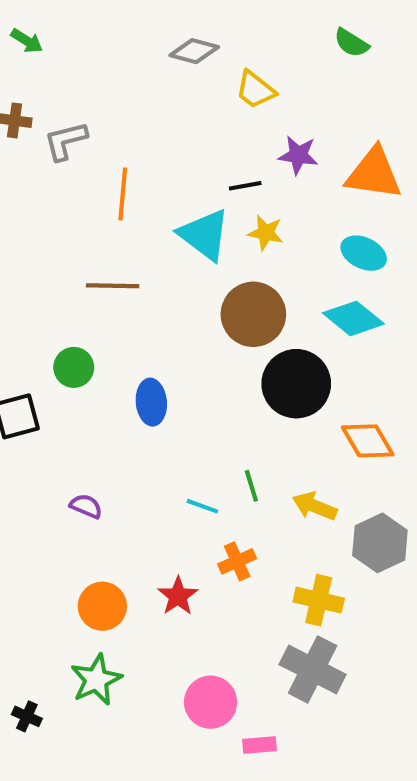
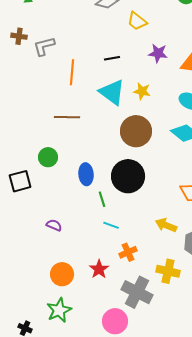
black line: (245, 186) -> (112, 58), moved
black circle: (296, 384) -> (128, 176), moved
green line: (251, 486) -> (102, 199), moved
gray cross: (313, 669) -> (137, 292), moved

